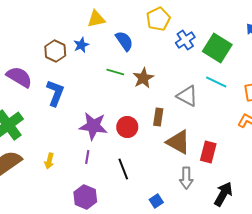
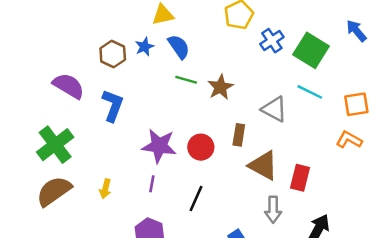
blue semicircle: (124, 41) -> (179, 47), moved
black line: (123, 169) -> (196, 199), turned 45

